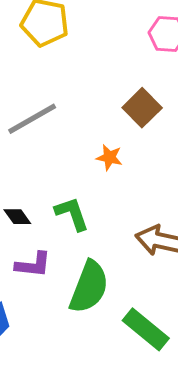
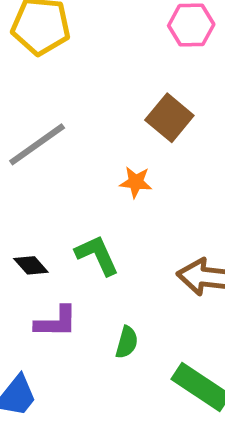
green semicircle: (89, 287) -> (127, 342), size x0.5

